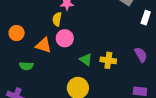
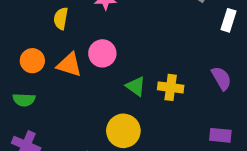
yellow semicircle: (57, 19) -> (61, 19), moved
orange circle: (17, 33) -> (32, 61), moved
green semicircle: (26, 66) -> (24, 100), moved

